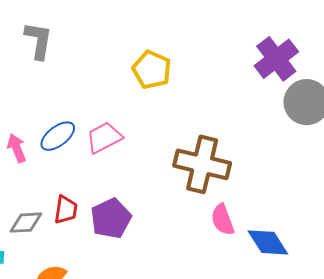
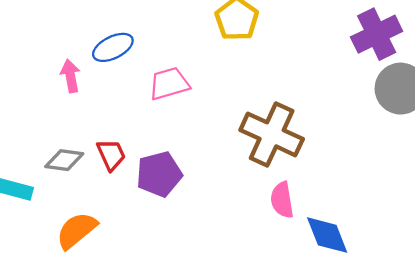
blue ellipse: (58, 136) -> (113, 47), moved
red trapezoid: (66, 210) -> (111, 155), turned -44

